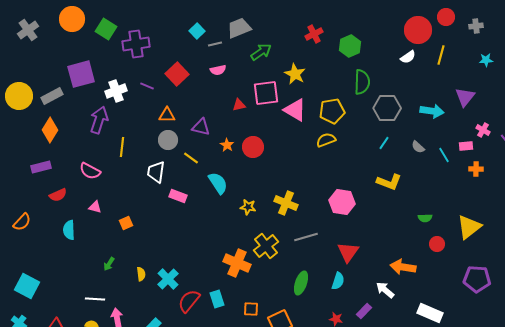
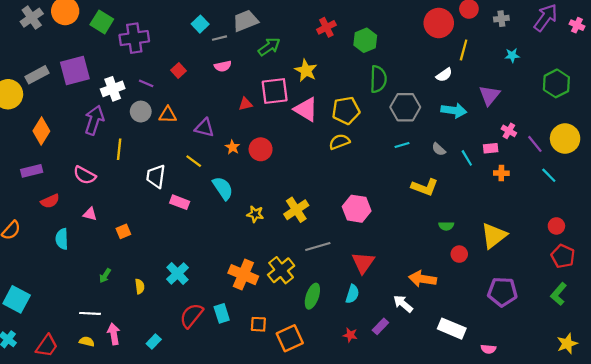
gray cross: (28, 30) -> (32, 18), moved
white semicircle: (408, 57) -> (444, 75), moved
red square: (177, 74) -> (179, 70), size x0.6
gray rectangle: (52, 96) -> (37, 75), moved
gray circle: (168, 140) -> (141, 112), moved
cyan line: (384, 143) -> (402, 145), turned 40
yellow L-shape: (389, 182) -> (425, 187), moved
yellow cross: (286, 203) -> (296, 210), turned 35
yellow cross: (266, 246) -> (281, 270), moved
cyan cross: (168, 279) -> (177, 273), moved

